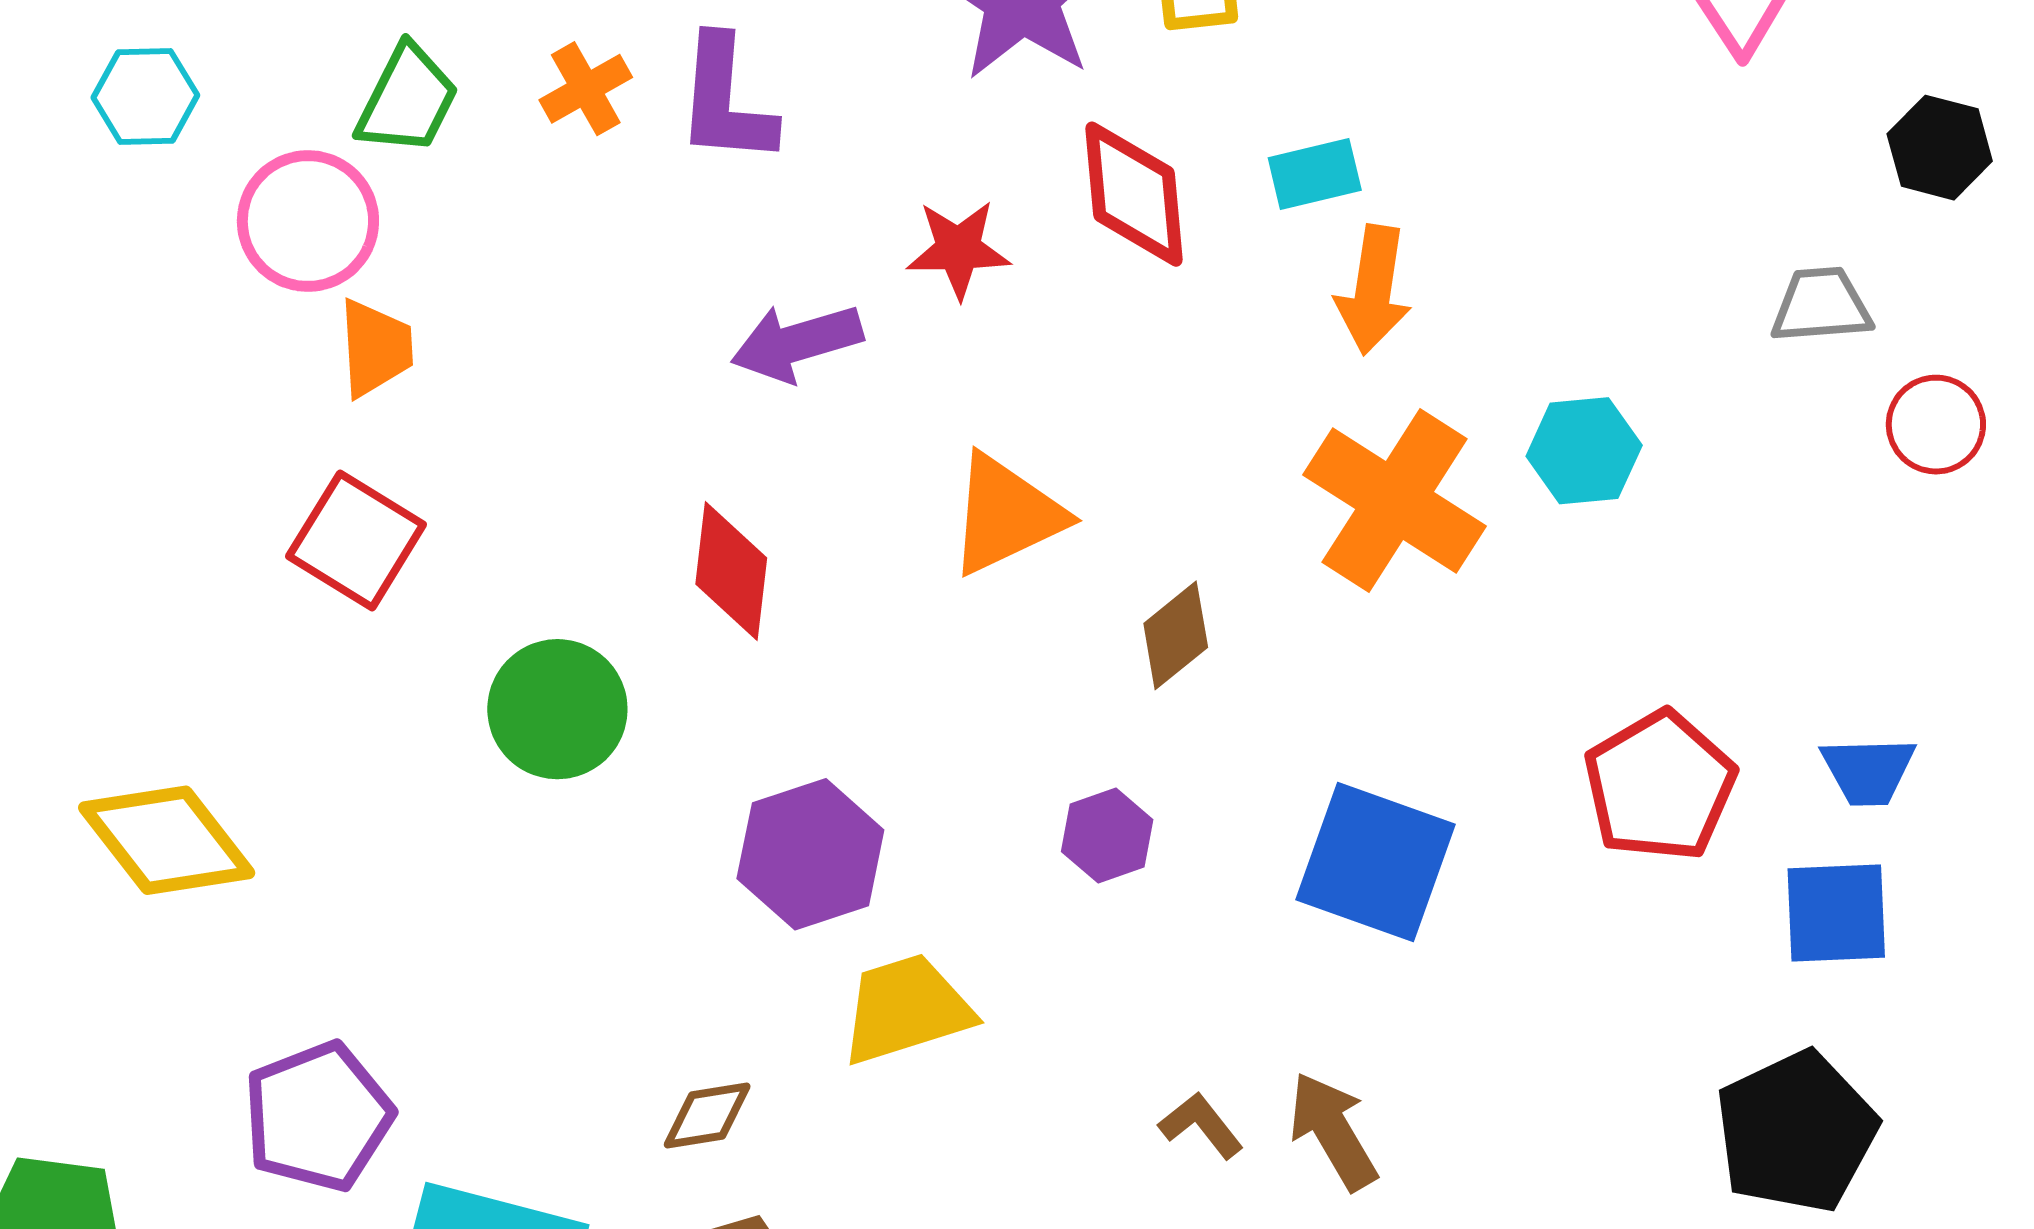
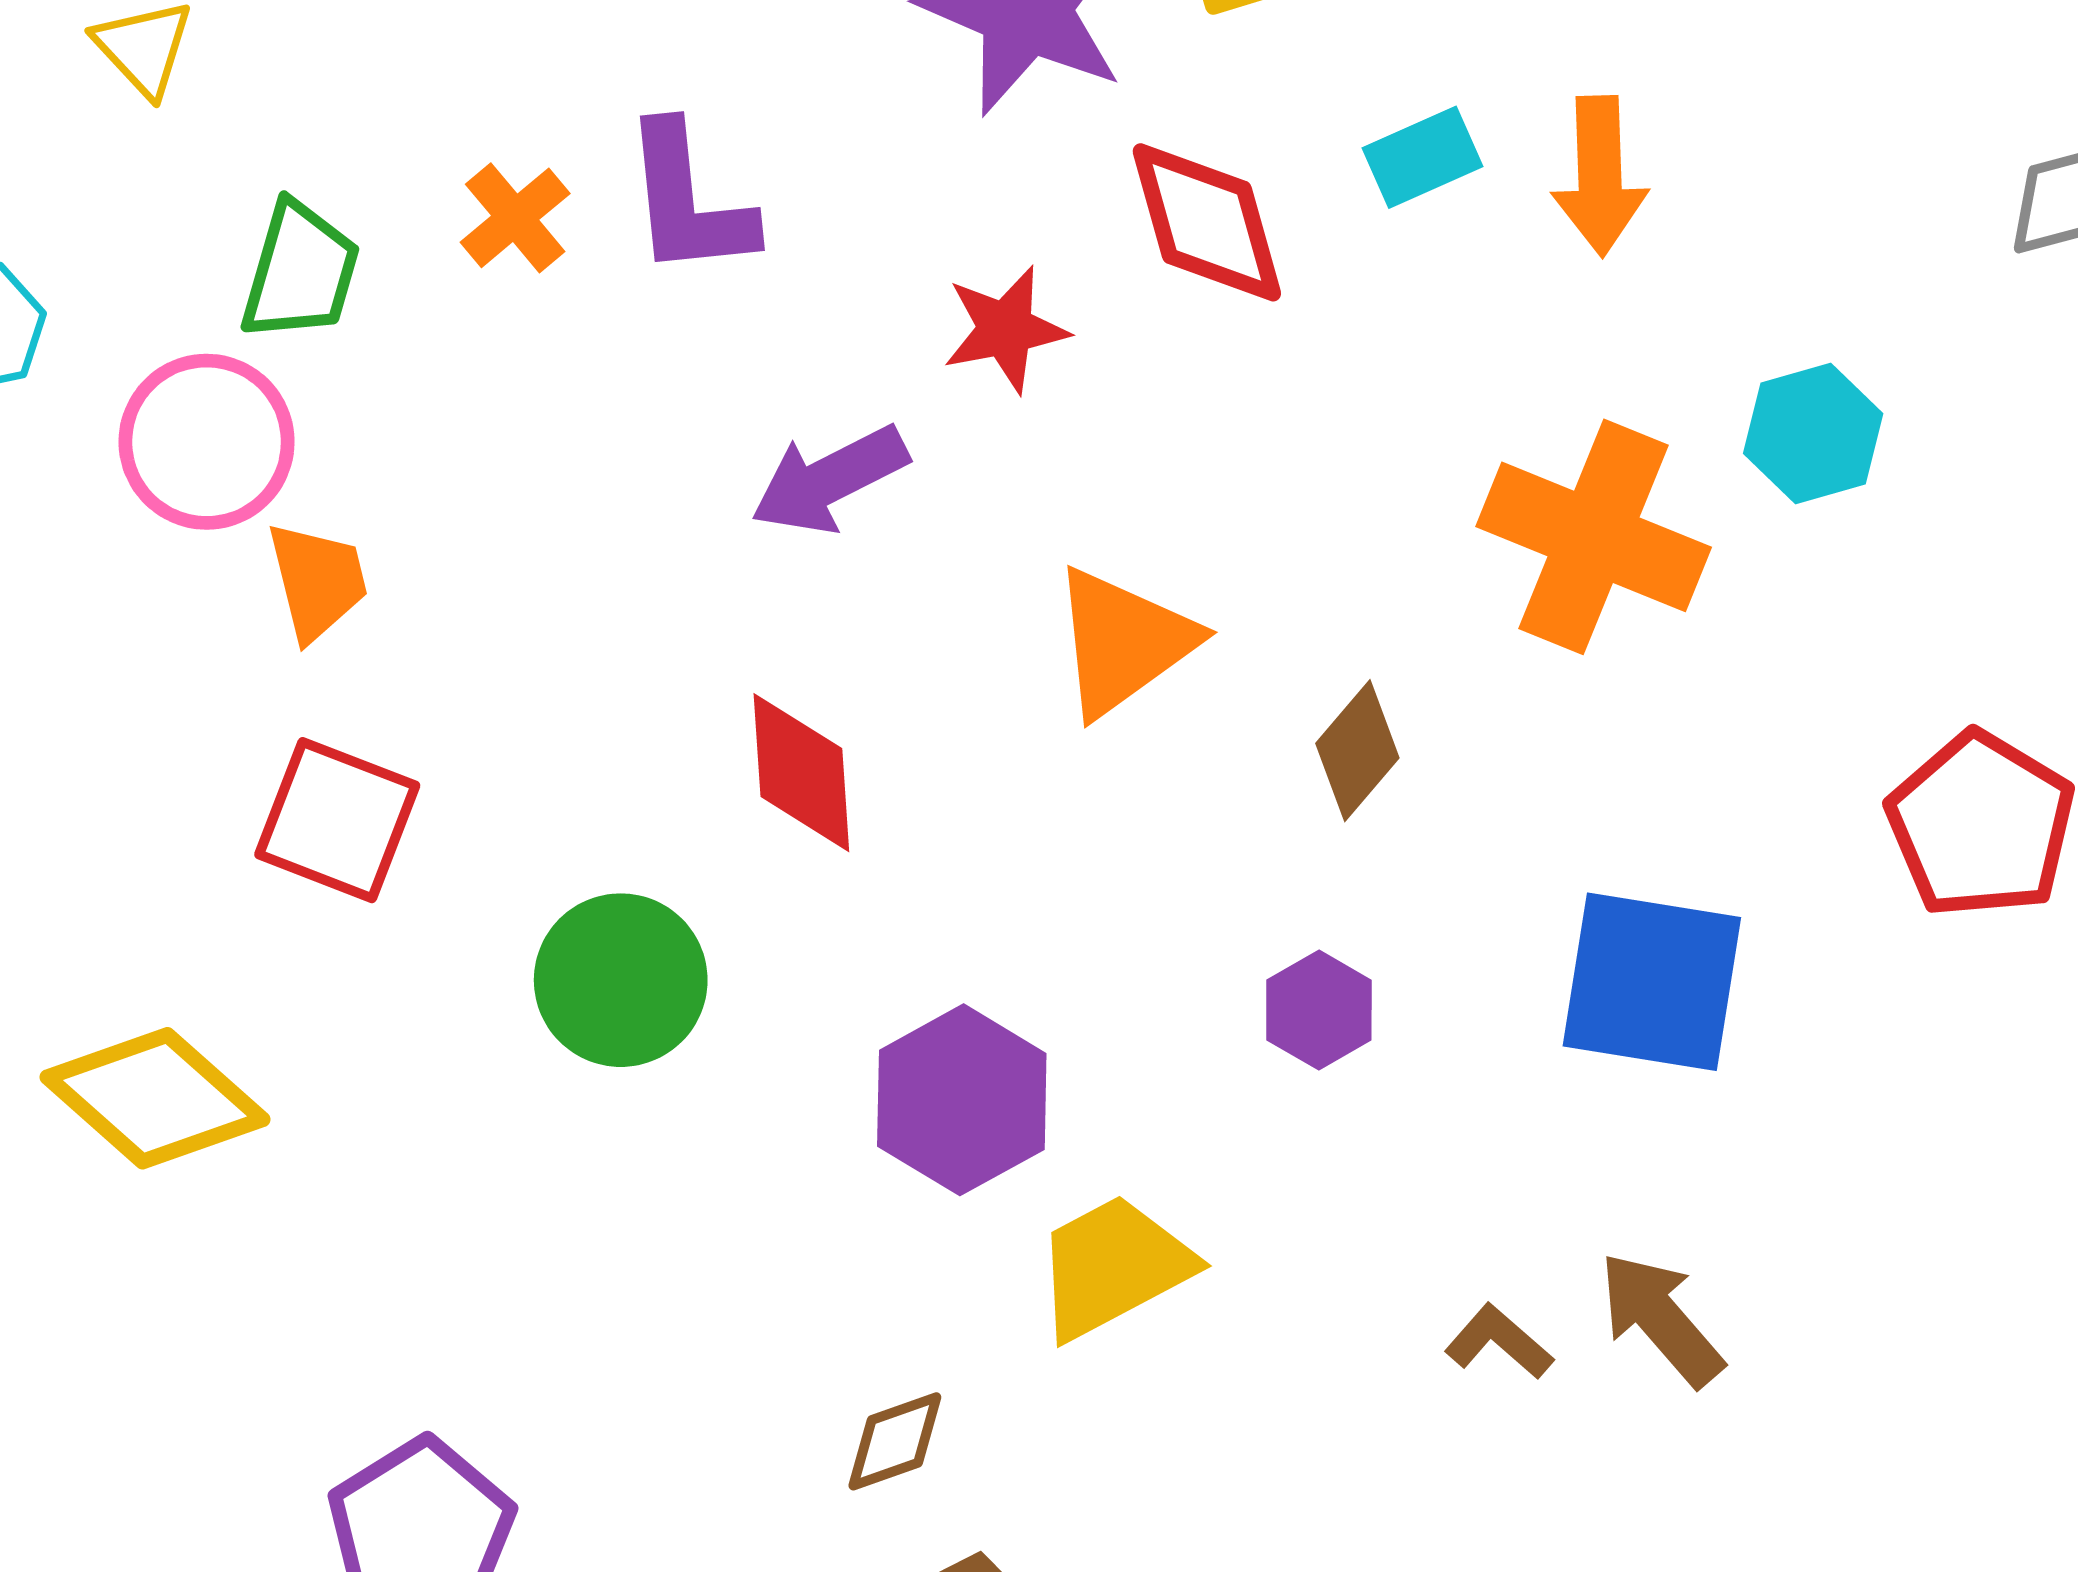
orange arrow: (1373, 290) -> (1600, 176), moved
yellow diamond: (167, 840) -> (155, 1098), moved

